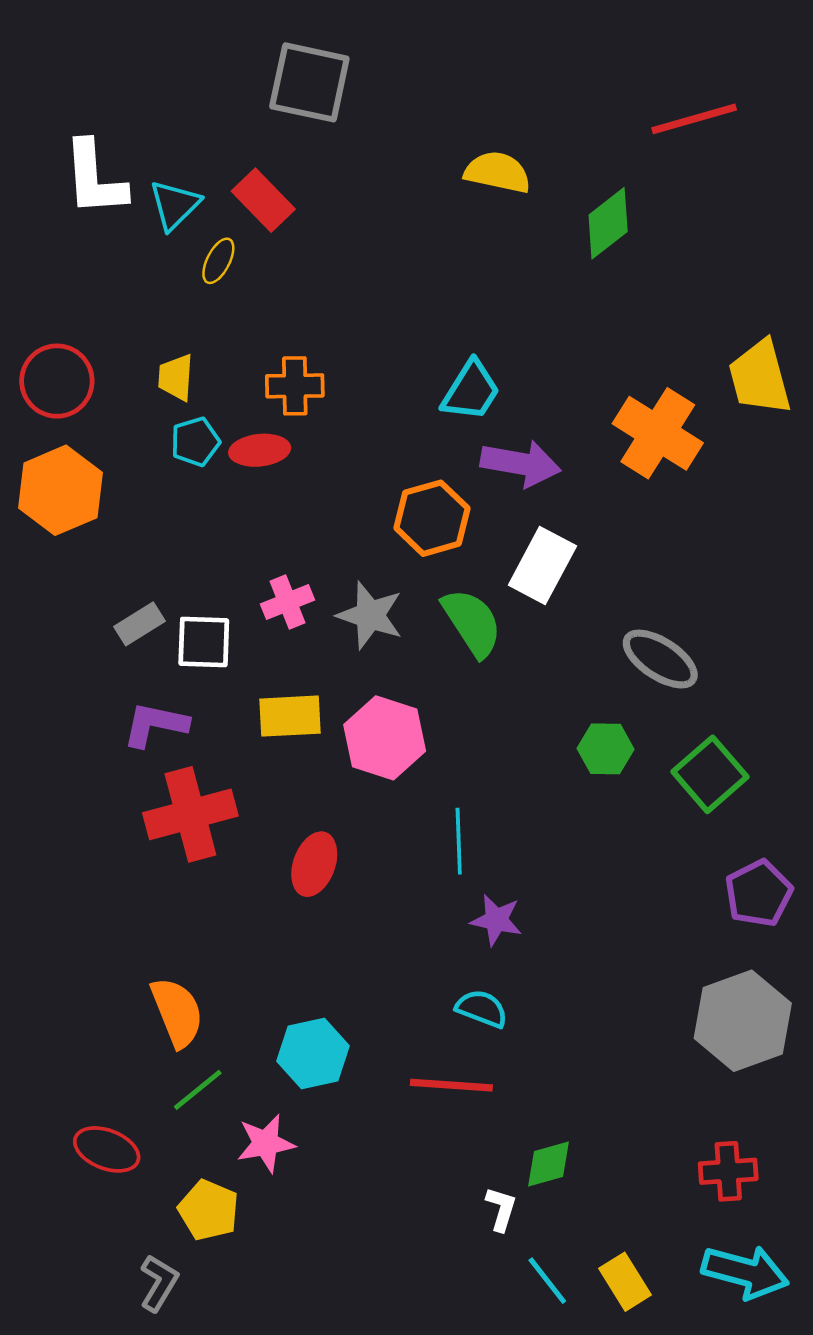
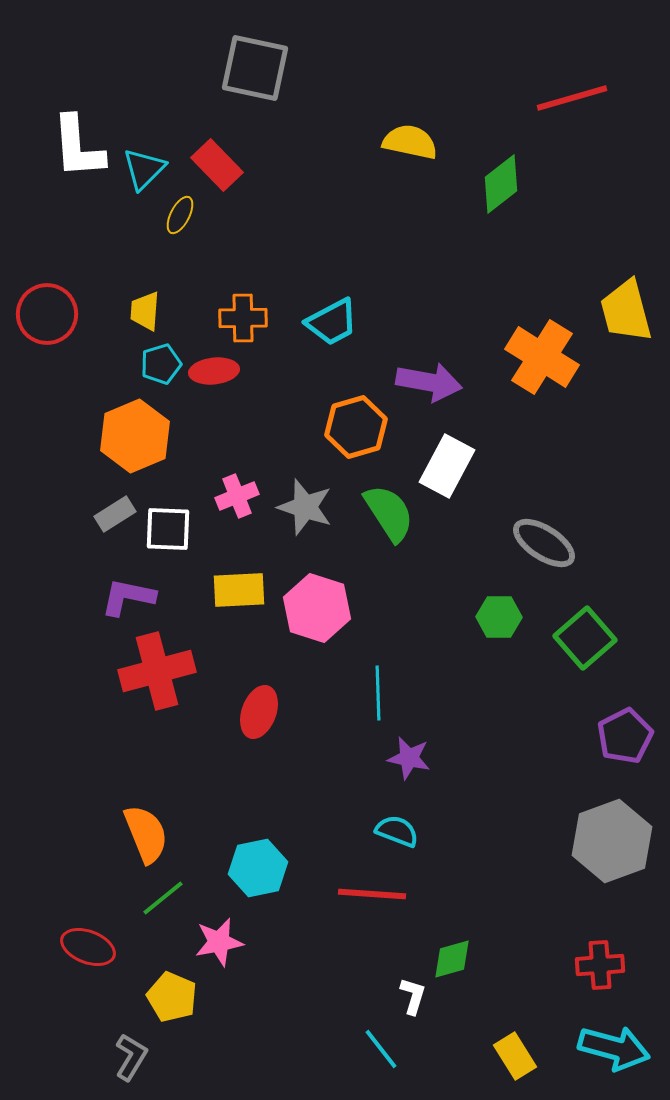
cyan trapezoid: (471, 391) -> (332, 322), moved, turned 30
orange hexagon: (61, 490) -> (135, 436), moved
cyan line: (547, 1281) -> (381, 1049), moved

